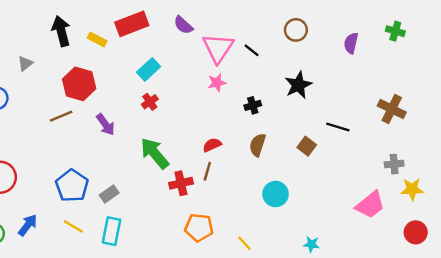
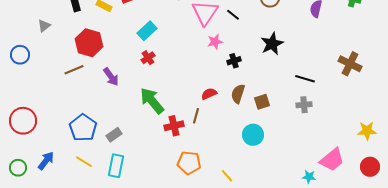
pink star: (217, 83) -> (215, 42), moved
red semicircle: (212, 145) -> (209, 94), moved
brown square: (307, 146) -> (262, 102), moved, turned 35
gray cross: (394, 164) -> (304, 105), moved
pink trapezoid: (370, 205) -> (332, 160), moved
cyan star: (311, 244) -> (309, 177), moved

